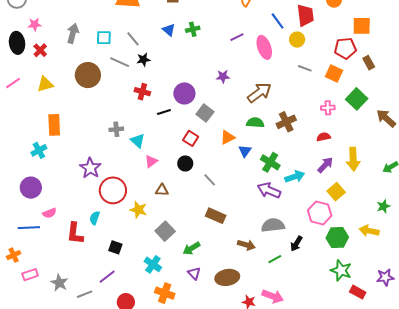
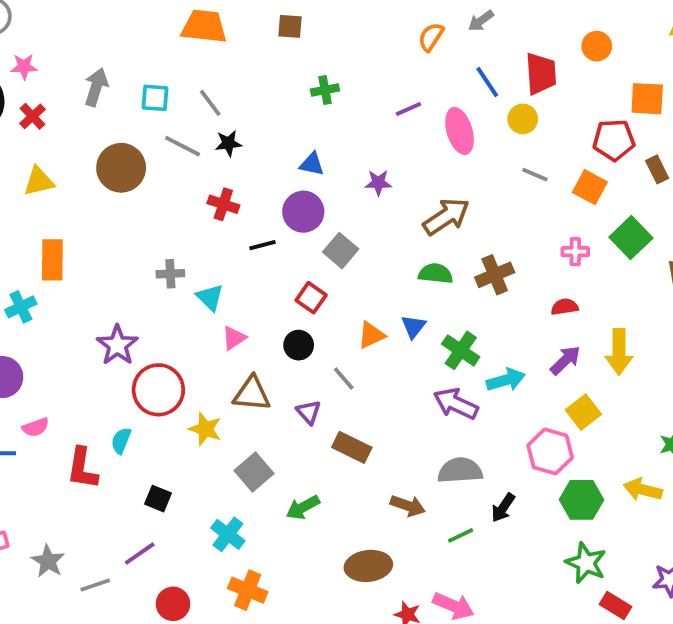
blue triangle: (169, 30) -> (312, 164), moved, turned -32
orange triangle: (228, 137) -> (371, 335), moved
brown triangle: (162, 190) -> (252, 394), size x1.5
purple triangle: (194, 273) -> (309, 412), moved

